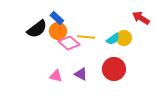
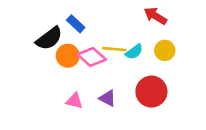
red arrow: (141, 18) -> (155, 16), moved
orange circle: (58, 31) -> (68, 56), moved
cyan semicircle: (113, 39) -> (134, 52), moved

